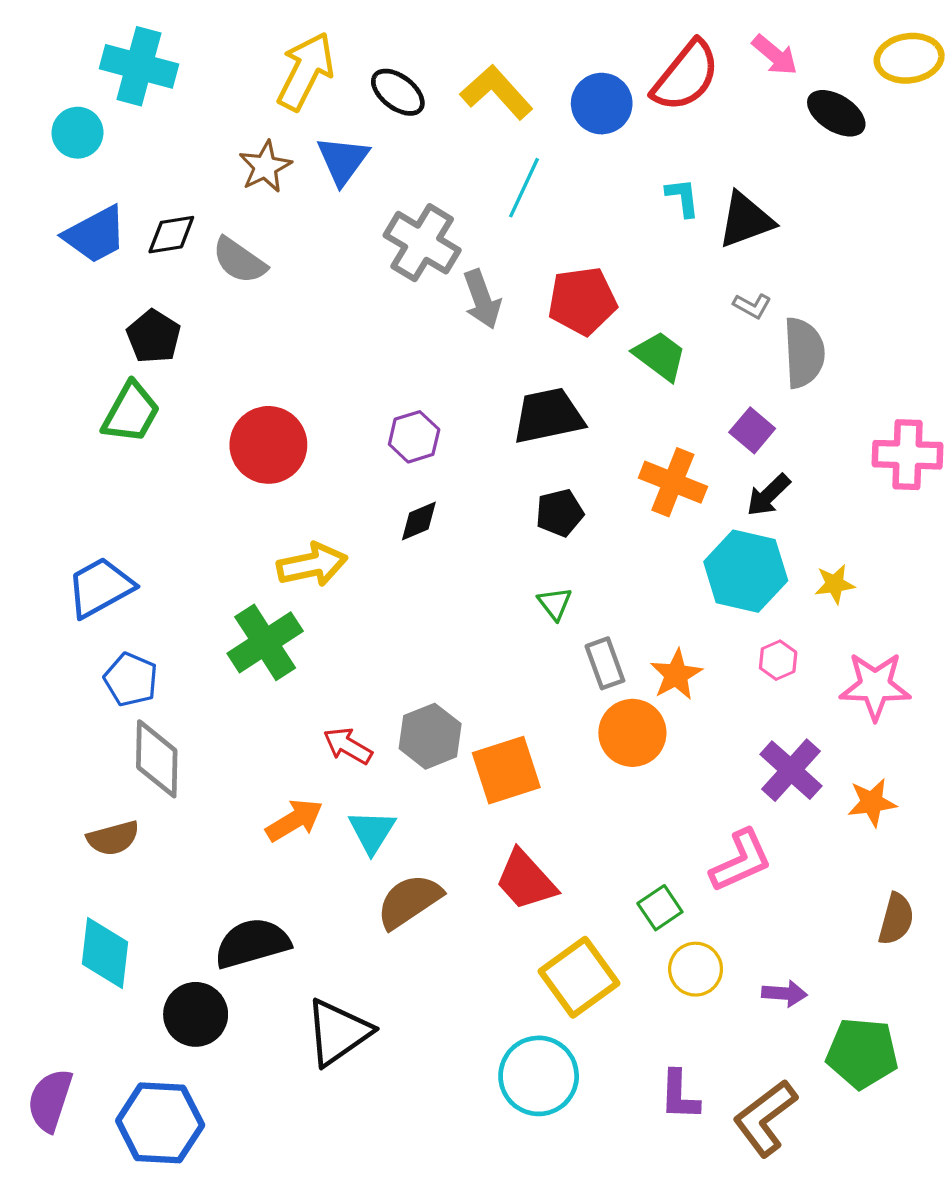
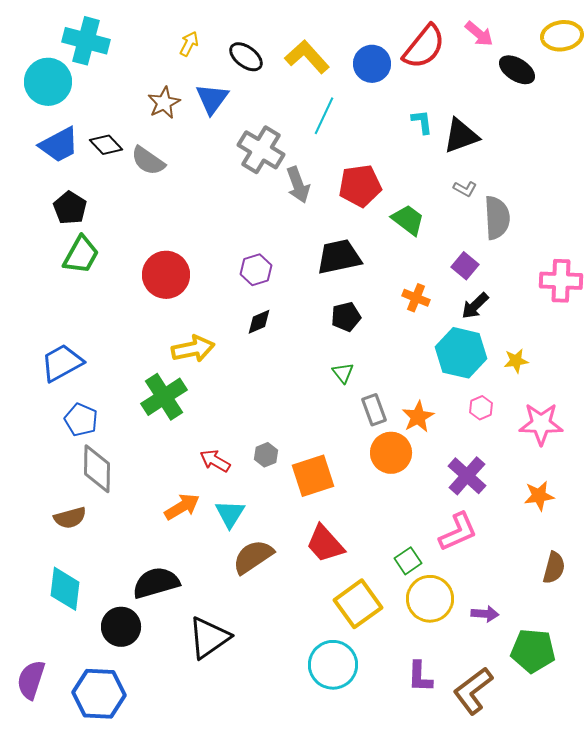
yellow arrow: (306, 71) -> (189, 44), size x0.5
cyan circle: (77, 133) -> (48, 82), size x1.5
black diamond: (171, 235) -> (106, 145), turned 56
black pentagon: (154, 337) -> (70, 208), moved
orange cross: (673, 482) -> (416, 298), size x0.7
gray hexagon: (430, 736) -> (266, 455), size x0.6
purple cross: (791, 770) -> (467, 476), moved
yellow circle: (696, 969) -> (430, 599), size x1.4

